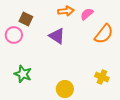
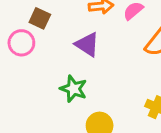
green star: (23, 74) -> (73, 89), moved

